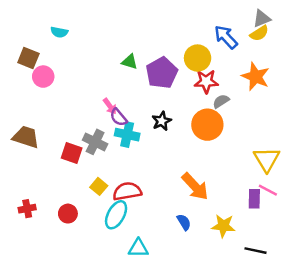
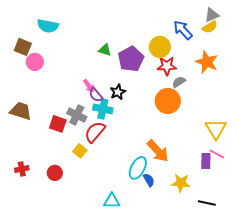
cyan semicircle: (59, 32) -> (48, 26), size x1.5
black star: (162, 121) -> (118, 92), moved
red semicircle: (127, 191) -> (95, 132), moved, turned -40
cyan ellipse: (116, 215) -> (138, 168), moved

